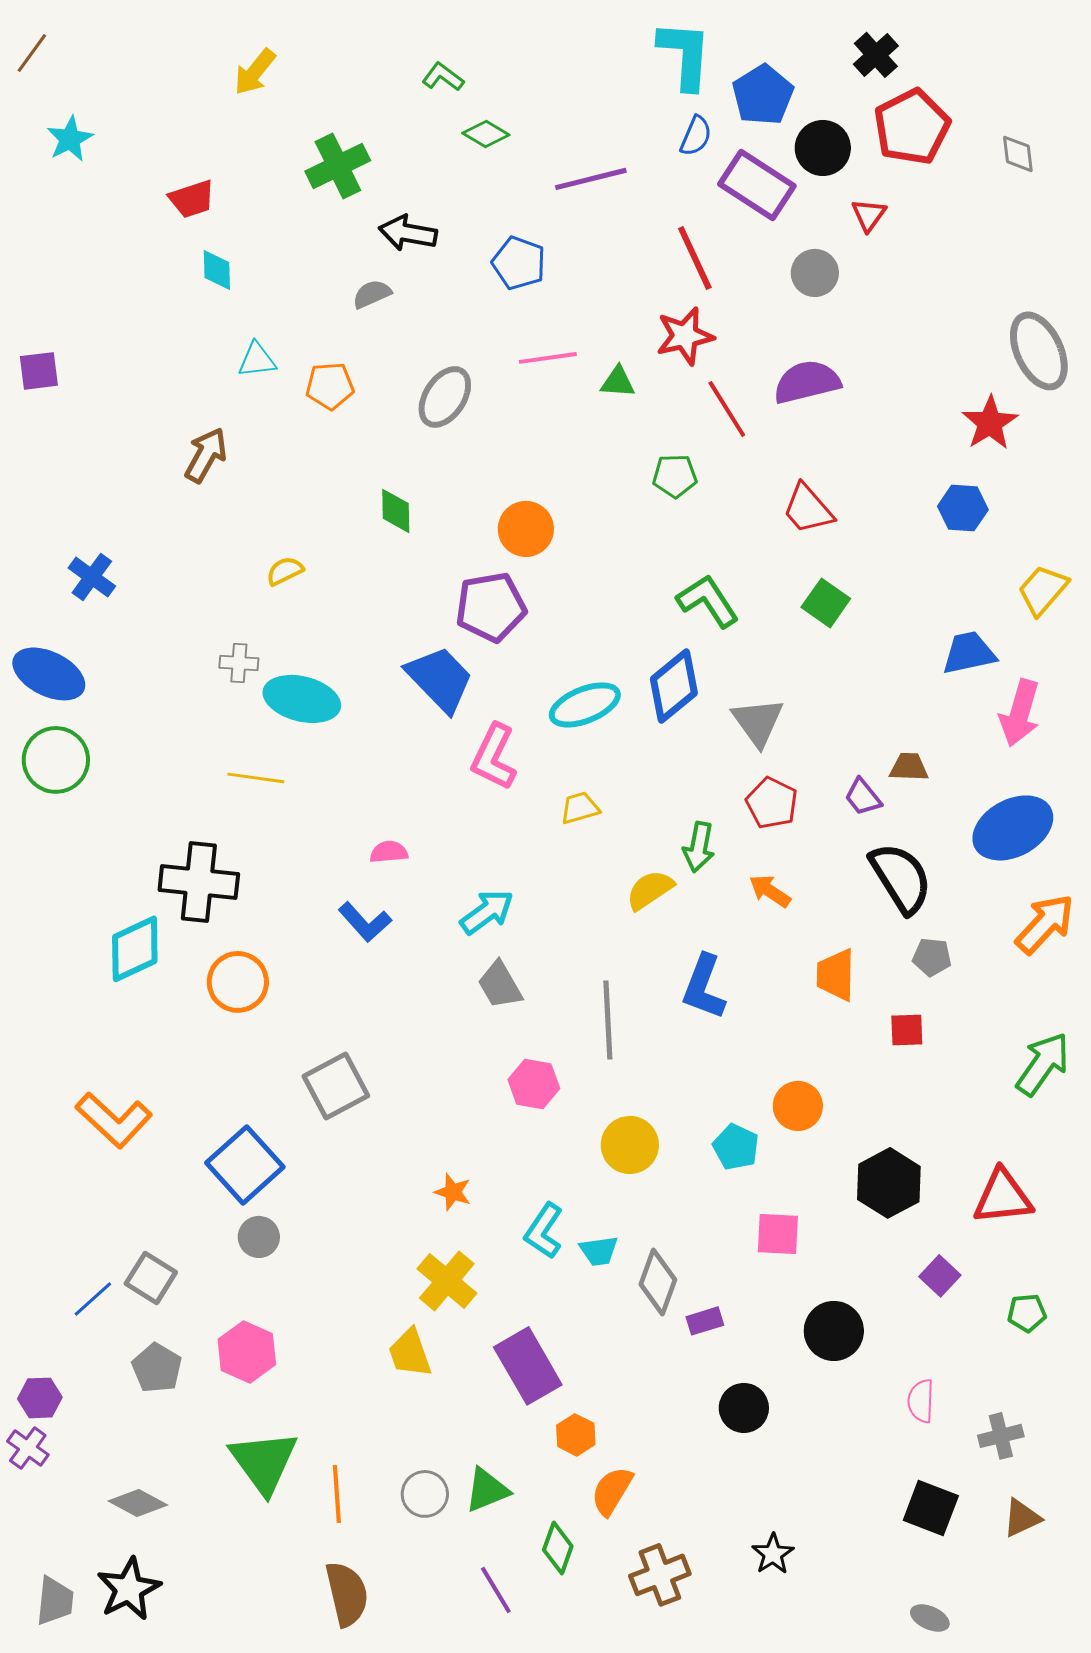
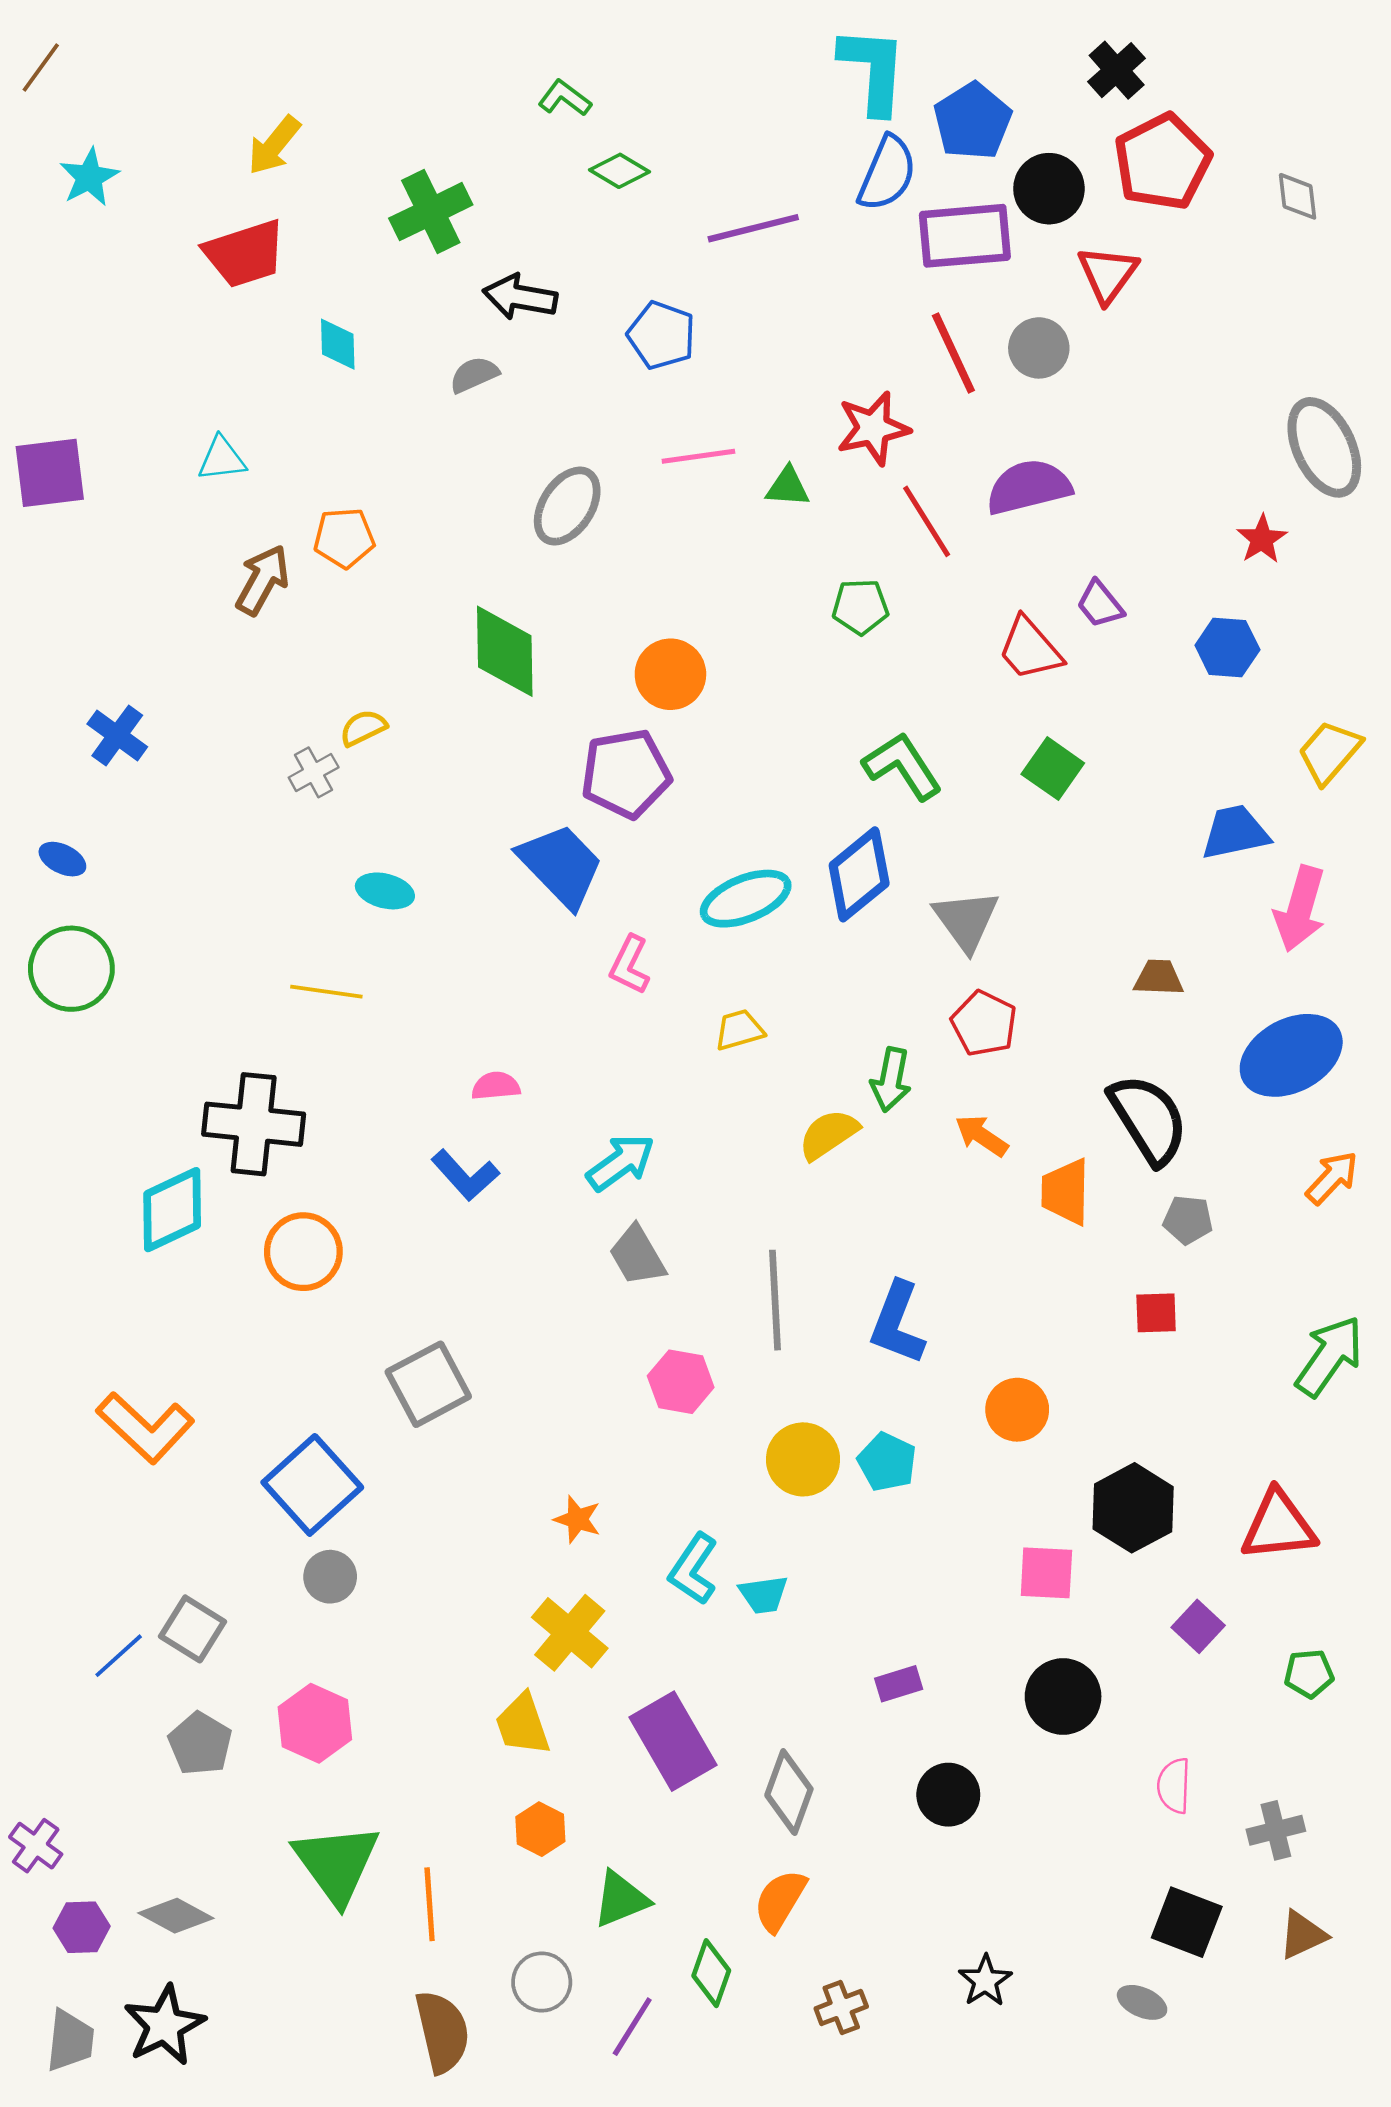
yellow arrow: (255, 72) -> (274, 145), moved
blue semicircle: (696, 136) -> (887, 173), size x1.5
purple rectangle: (757, 185) -> (965, 236), turned -38
red trapezoid: (192, 199) -> (245, 254), size x1.4
red triangle: (869, 215) -> (1108, 274), size x1.4
red line: (695, 258) -> (953, 353), moved
cyan diamond: (217, 270) -> (338, 344), moved
cyan triangle: (257, 360) -> (222, 459), moved
purple square: (39, 371) -> (50, 473), size x1.4
orange pentagon: (330, 386) -> (344, 538), moved
red star: (990, 423) -> (1262, 539), size x0.7
green diamond: (396, 511) -> (505, 651), size x1.6
gray cross: (239, 663) -> (314, 772), moved, turned -33
blue ellipse: (49, 674) -> (62, 859), size x0.5
cyan ellipse: (302, 699) -> (385, 891), size x0.6
pink L-shape: (494, 757) -> (630, 965), size x0.7
purple trapezoid: (863, 797) -> (1100, 604), moved
orange arrow: (1045, 924) -> (1332, 1178), size x0.7
orange trapezoid: (836, 975) -> (1066, 1192), moved
blue L-shape: (704, 987) -> (897, 1323), moved
cyan pentagon: (736, 1147) -> (887, 1462), moved
pink square: (778, 1234) -> (1046, 1573), moved
gray diamond: (658, 1282) -> (789, 1792), moved
purple hexagon: (40, 1398) -> (82, 1927), moved
orange hexagon: (576, 1435) -> (540, 1829), moved
gray circle: (425, 1494) -> (542, 1982), moved
brown cross: (660, 1575) -> (841, 2007), size x0.7
purple line: (496, 1590) -> (632, 2027), turned 63
gray ellipse: (930, 1618) -> (1142, 2002), moved

